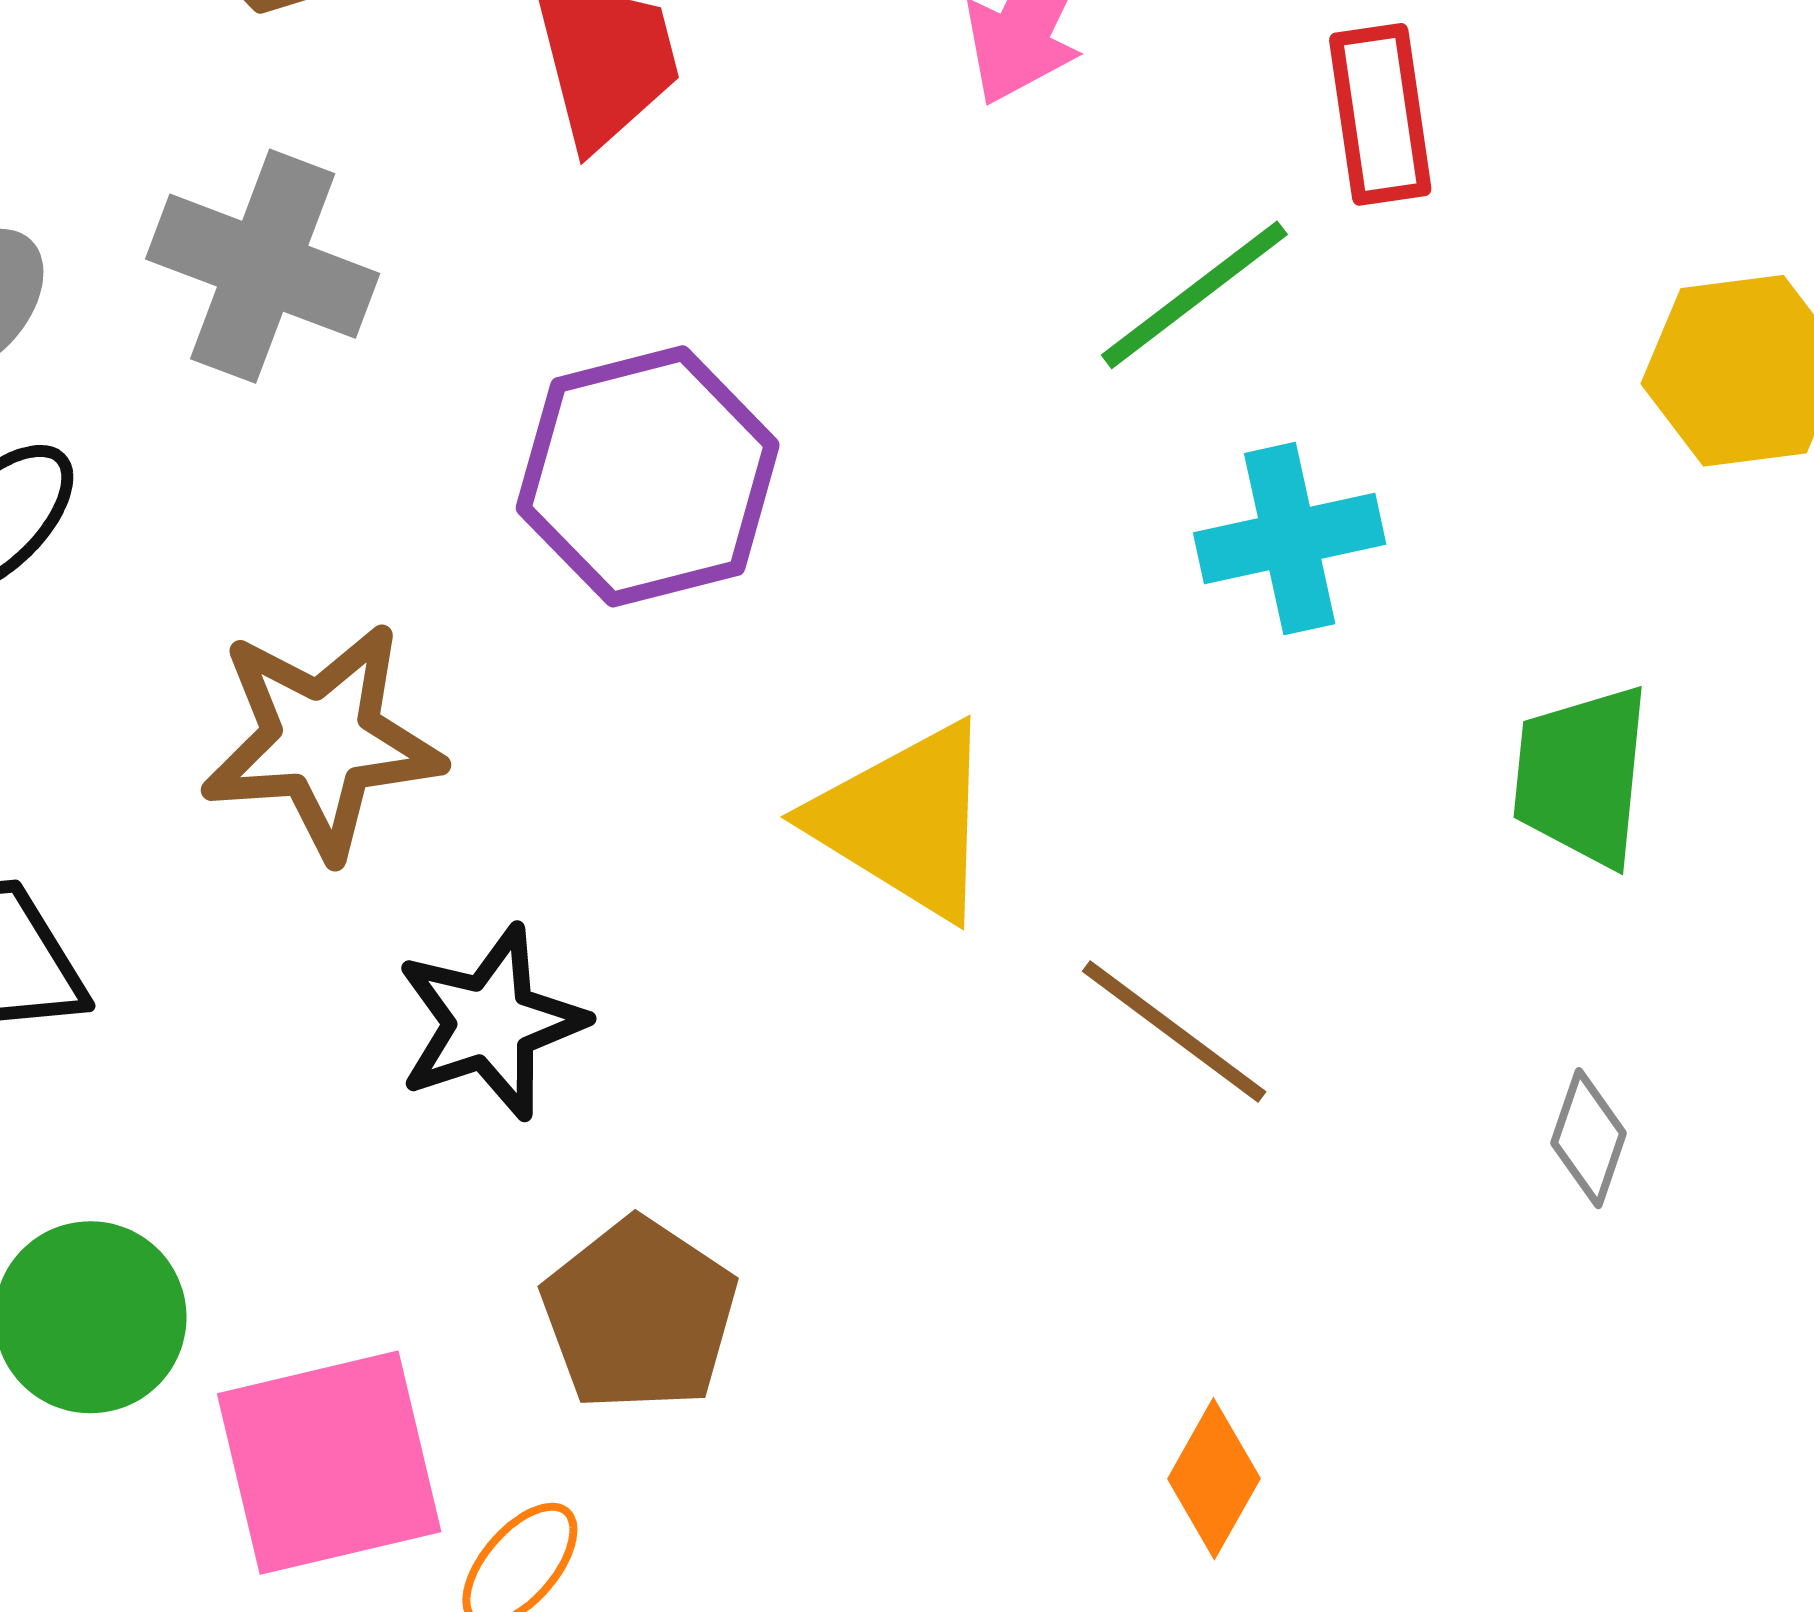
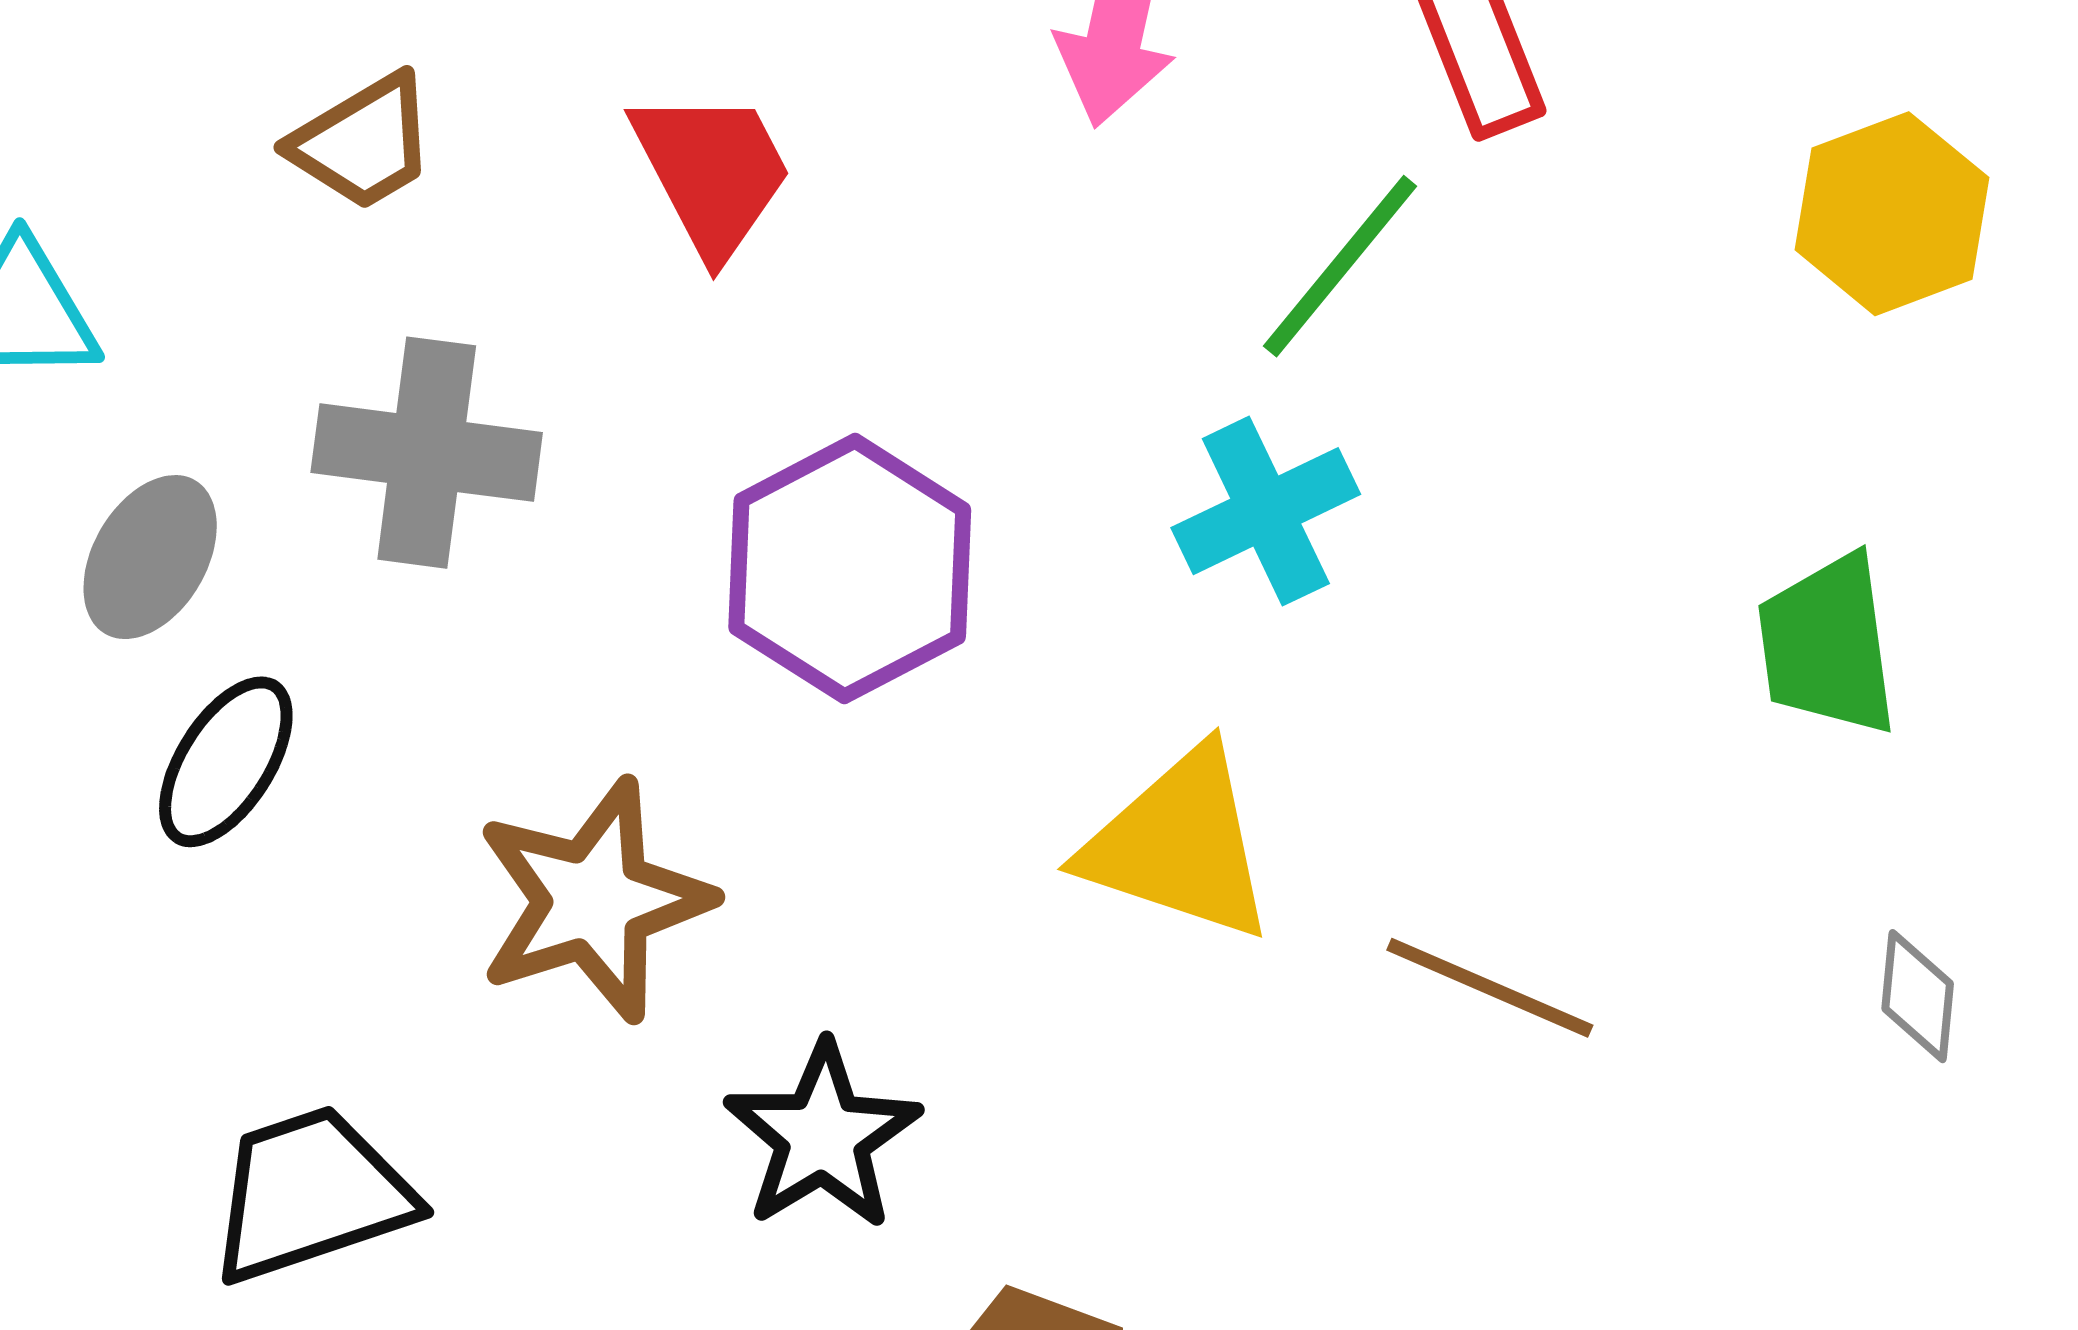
cyan cross: (1290, 539) -> (1266, 511), moved

